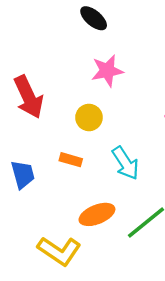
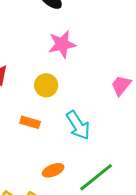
orange ellipse: (97, 214) -> (53, 170), size x0.7

